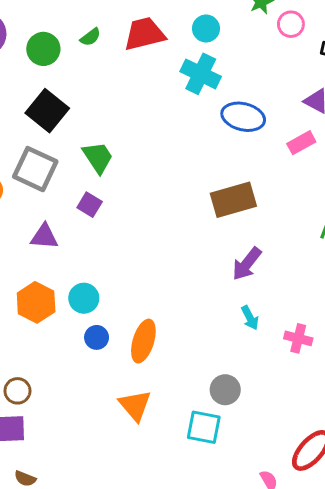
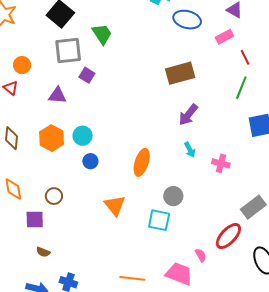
green trapezoid: (98, 157) -> (102, 34), moved
gray square: (35, 169) -> (68, 51), moved, turned -32
orange ellipse: (143, 341) -> (142, 162), moved
brown circle: (17, 391) -> (54, 196), moved

